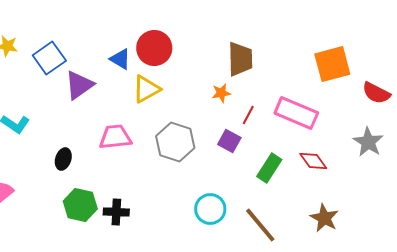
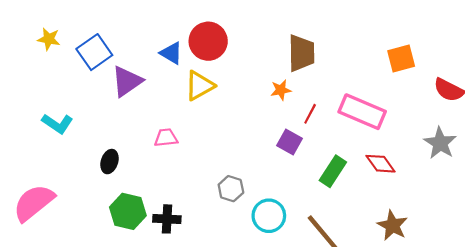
orange square: (332, 64) -> (401, 59), size x0.7
pink trapezoid: (115, 137) -> (166, 138), size x0.7
gray hexagon: (175, 142) -> (231, 189), moved, size x0.6

